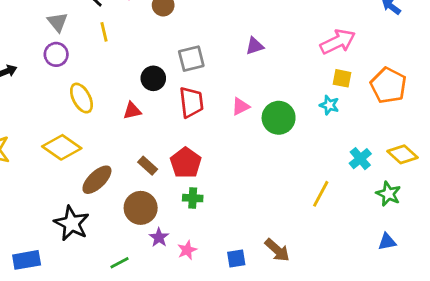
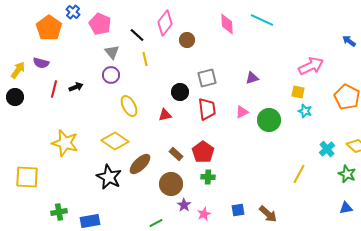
purple triangle: (255, 46) -> (252, 78), moved
yellow square: (342, 78) -> (298, 92), moved
black star: (72, 223) -> (109, 177), moved
blue square: (236, 259) -> (238, 210), moved

